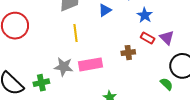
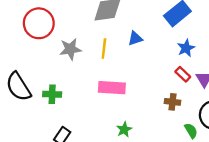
blue triangle: (105, 10) -> (135, 38), moved
brown cross: (128, 53) -> (173, 102), moved
gray star: (64, 67) -> (70, 49), moved, turned -30

